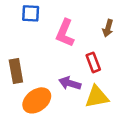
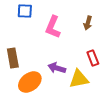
red rectangle: (93, 62) -> (93, 58), moved

